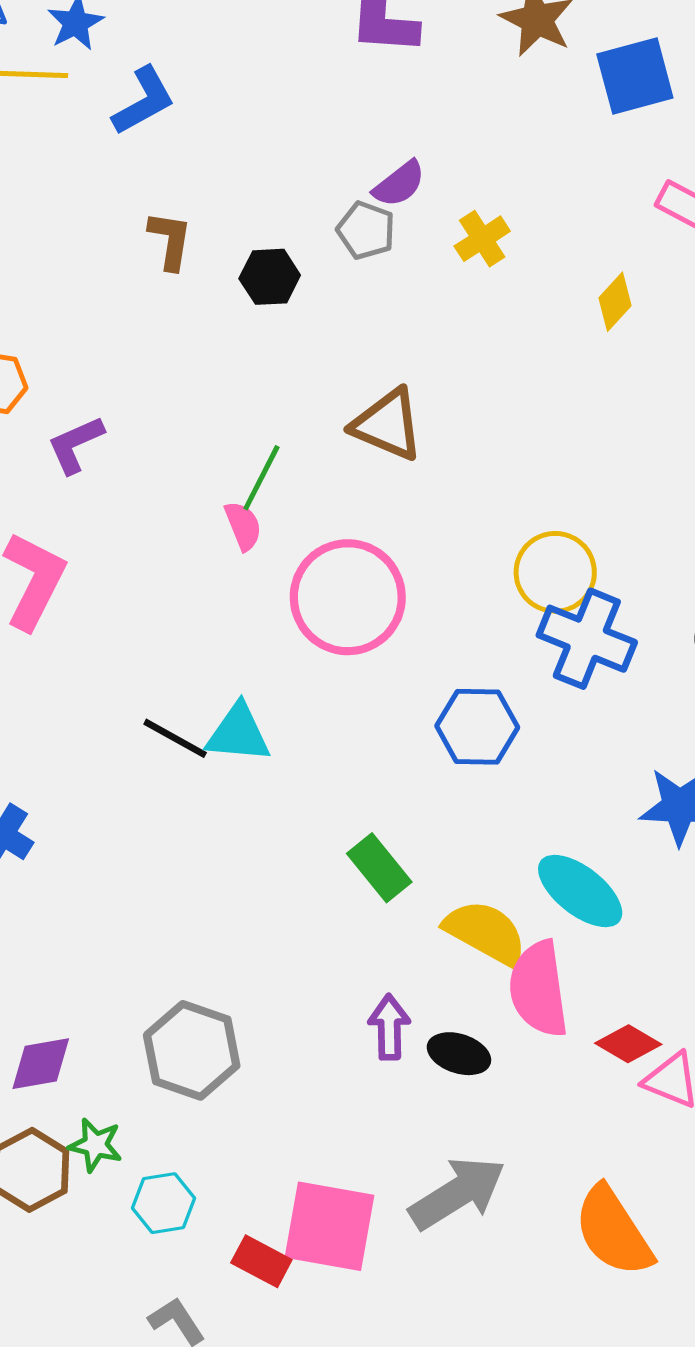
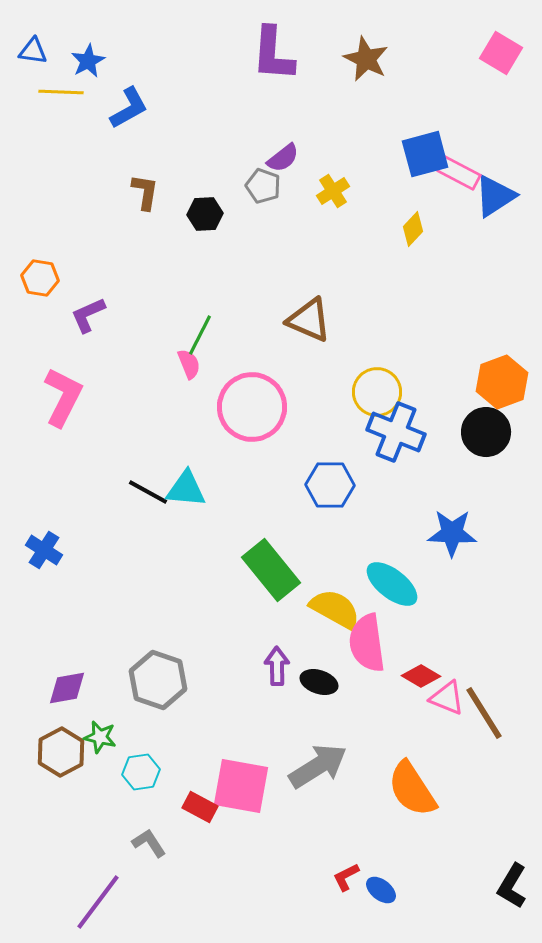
blue square: (635, 76) -> (425, 154), moved
brown triangle: (388, 425) -> (309, 320), moved
green rectangle: (379, 868) -> (271, 570), size x1.5

